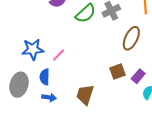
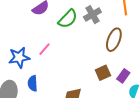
pink line: (59, 55) -> (44, 49), moved

